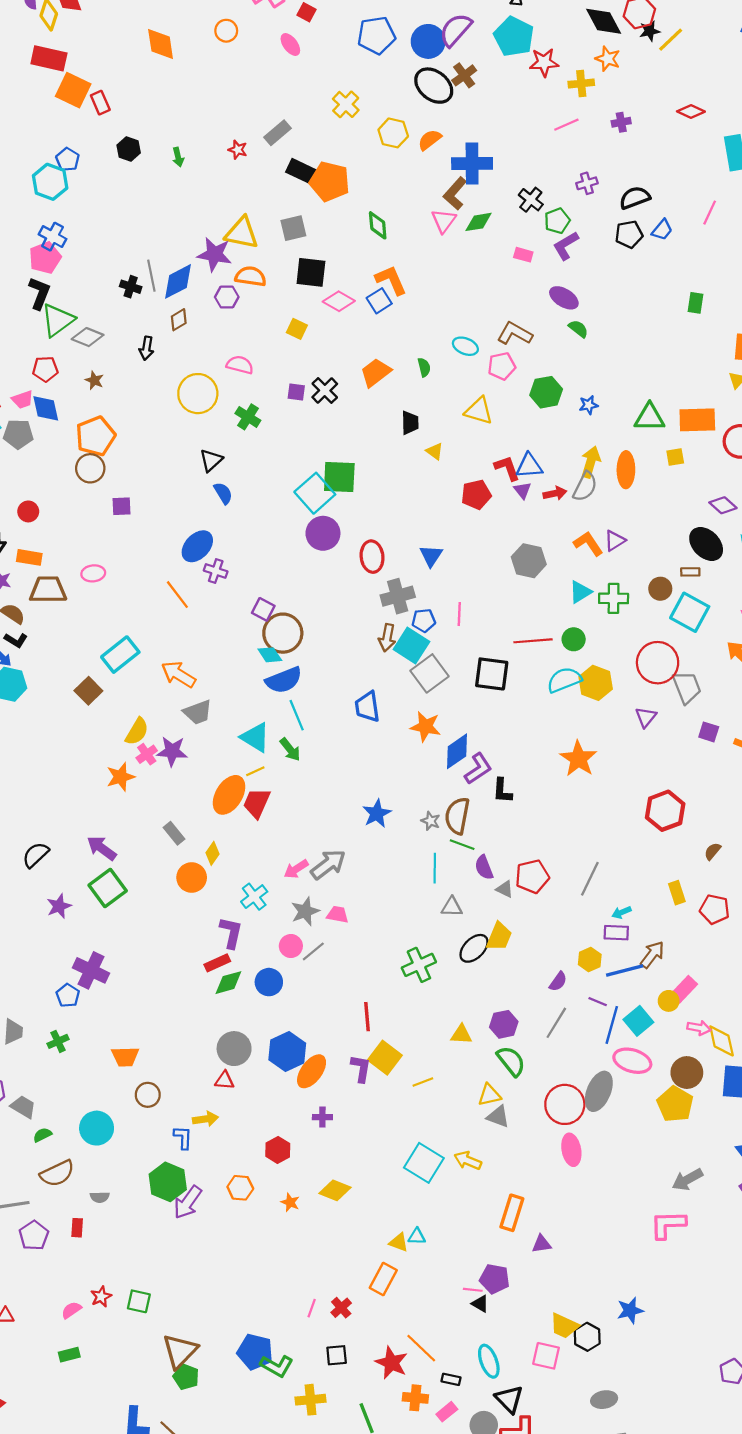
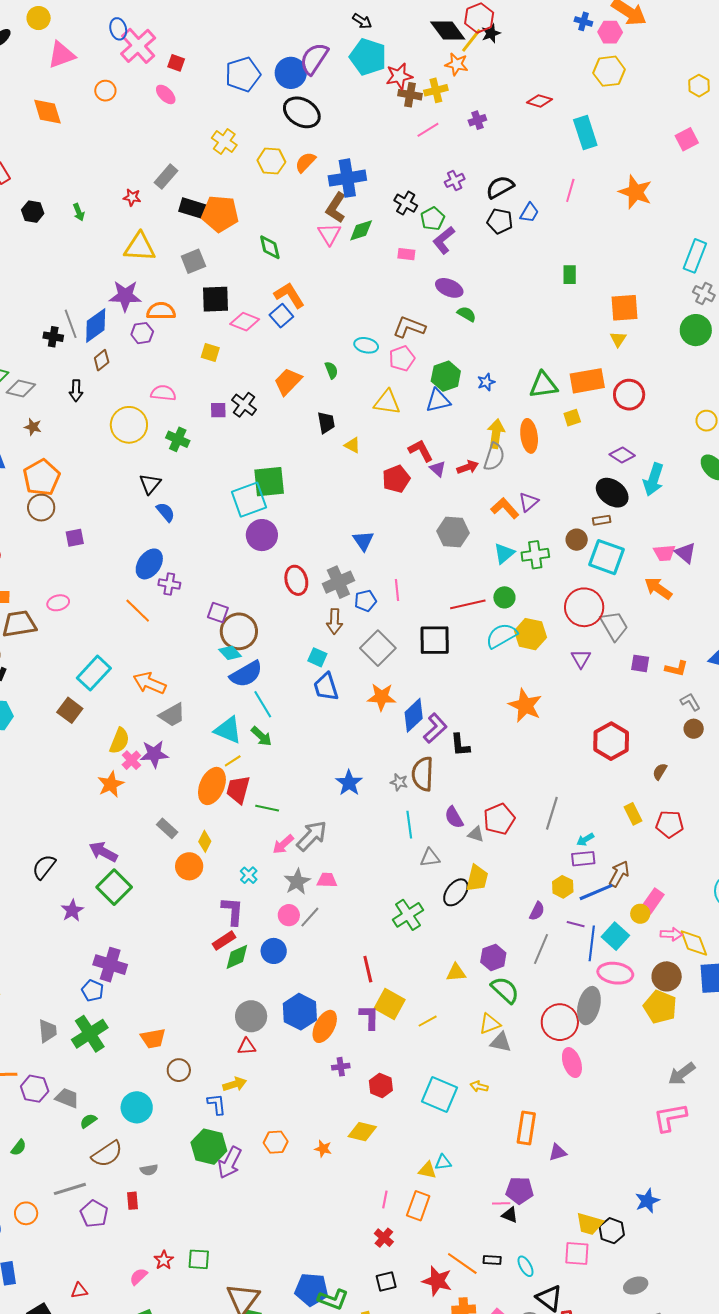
yellow line: (671, 40) -> (471, 40), moved
brown cross: (464, 75) -> (410, 95), moved, turned -35
yellow triangle: (242, 233) -> (140, 247), moved
black pentagon: (629, 234) -> (500, 221), turned 30
blue triangle: (529, 466) -> (438, 401), moved
cyan square: (315, 493) -> (249, 500), turned 30
red ellipse: (372, 557) -> (296, 580), moved
cyan square: (411, 645) -> (317, 657), moved, size x0.6
green line: (462, 845) -> (267, 808), moved
cyan cross: (254, 897) -> (249, 875), size x0.7
green cross: (58, 1041) -> (90, 1034), size x1.8
red hexagon: (278, 1150) -> (381, 1086), moved
yellow arrow: (468, 1161) -> (479, 1086), size x0.7
pink line: (312, 1308) -> (385, 1200), moved
cyan ellipse: (489, 1361) -> (526, 1266), size x0.7
black rectangle: (451, 1379) -> (492, 1260), moved

